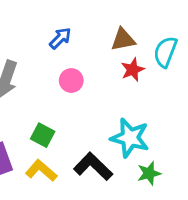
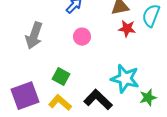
red star: (133, 70) -> (127, 29), turned 30
green star: (149, 173) -> (148, 98), moved

